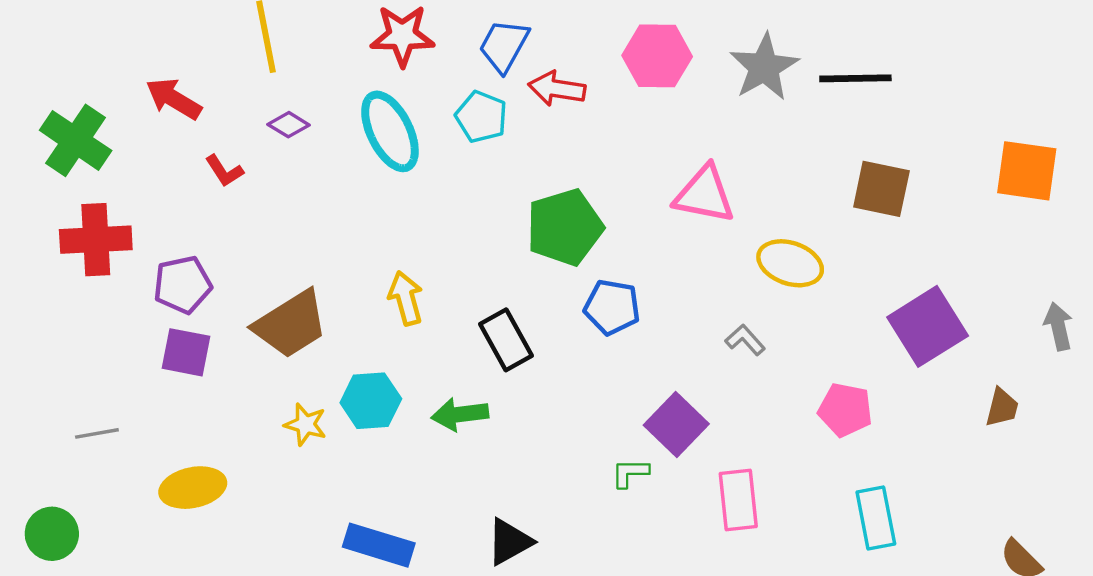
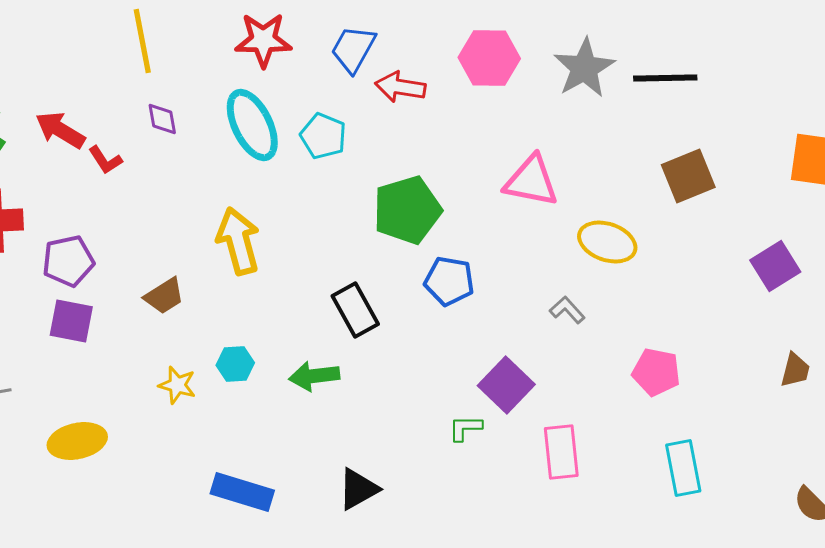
red arrow: (174, 99) -> (60, 130), moved
cyan pentagon: (481, 117) -> (323, 136), moved
purple diamond: (289, 125) -> (162, 119), turned 48
brown square: (881, 189) -> (688, 176), turned -34
yellow arrow: (406, 298) -> (238, 241), moved, size x1.4
brown trapezoid: (291, 324) -> (164, 296), size x0.6
purple square: (928, 326) -> (775, 266), moved, size x0.7
cyan hexagon: (371, 401) -> (235, 364), size x0.7

